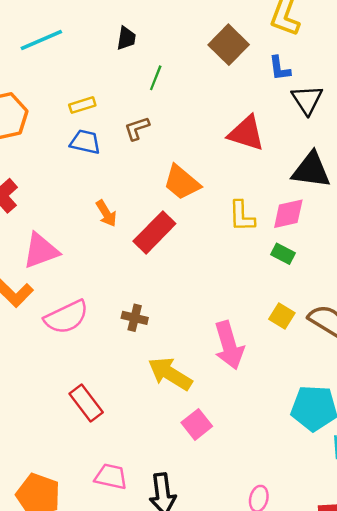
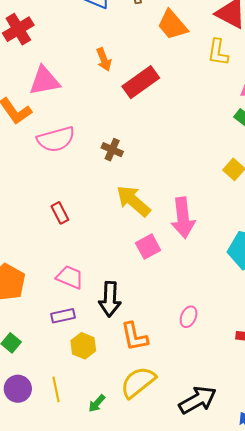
orange trapezoid: (182, 182) -> (172, 25), moved
yellow L-shape: (242, 216) -> (218, 52), moved
pink arrow: (229, 345) -> (183, 218), moved
red rectangle: (86, 403) -> (60, 213), size x0.7

